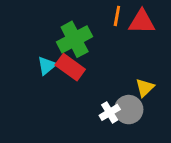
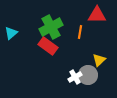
orange line: (117, 16) -> (80, 32), moved
cyan triangle: (47, 66) -> (11, 33), moved

